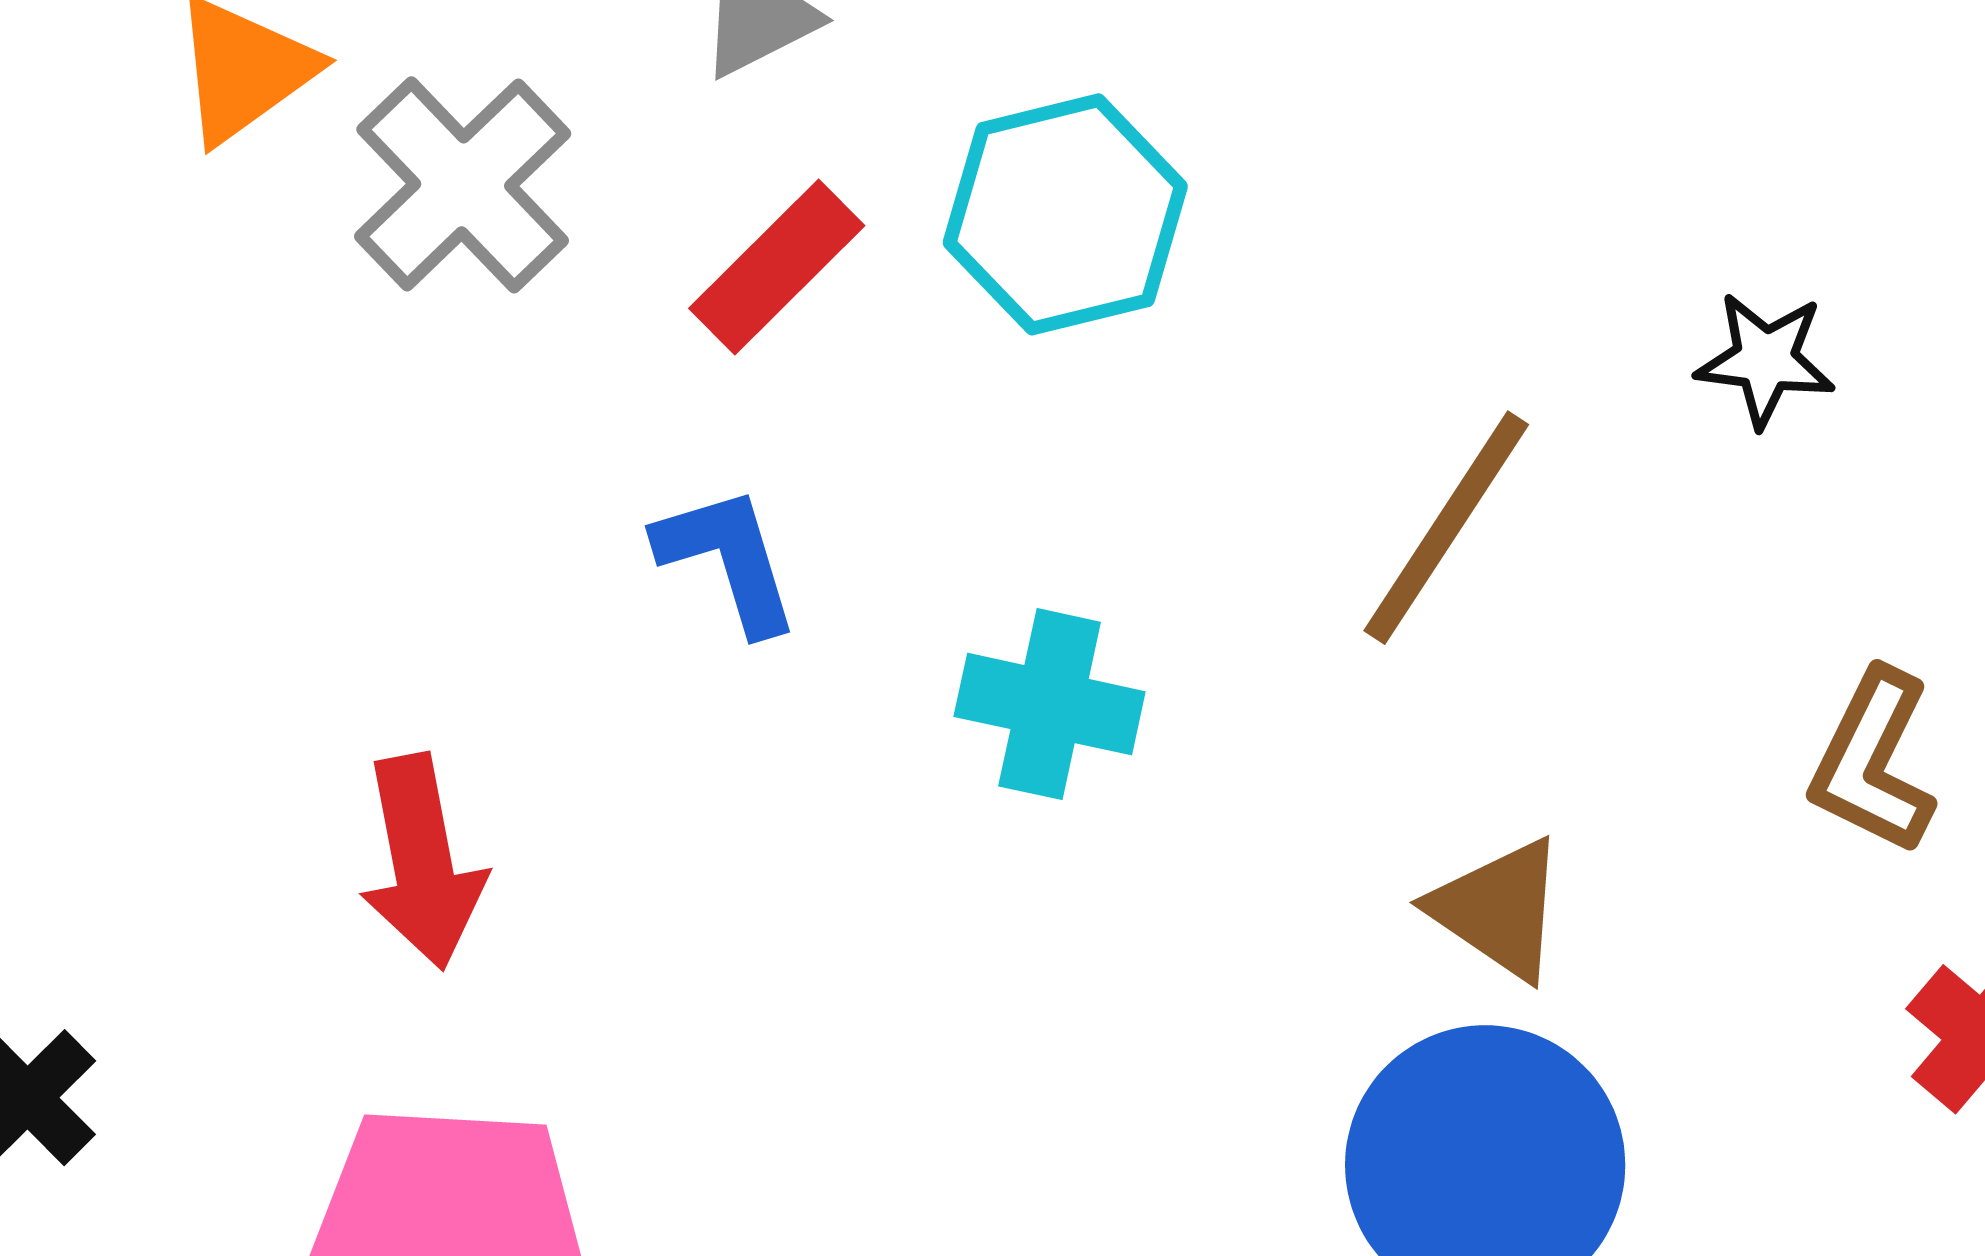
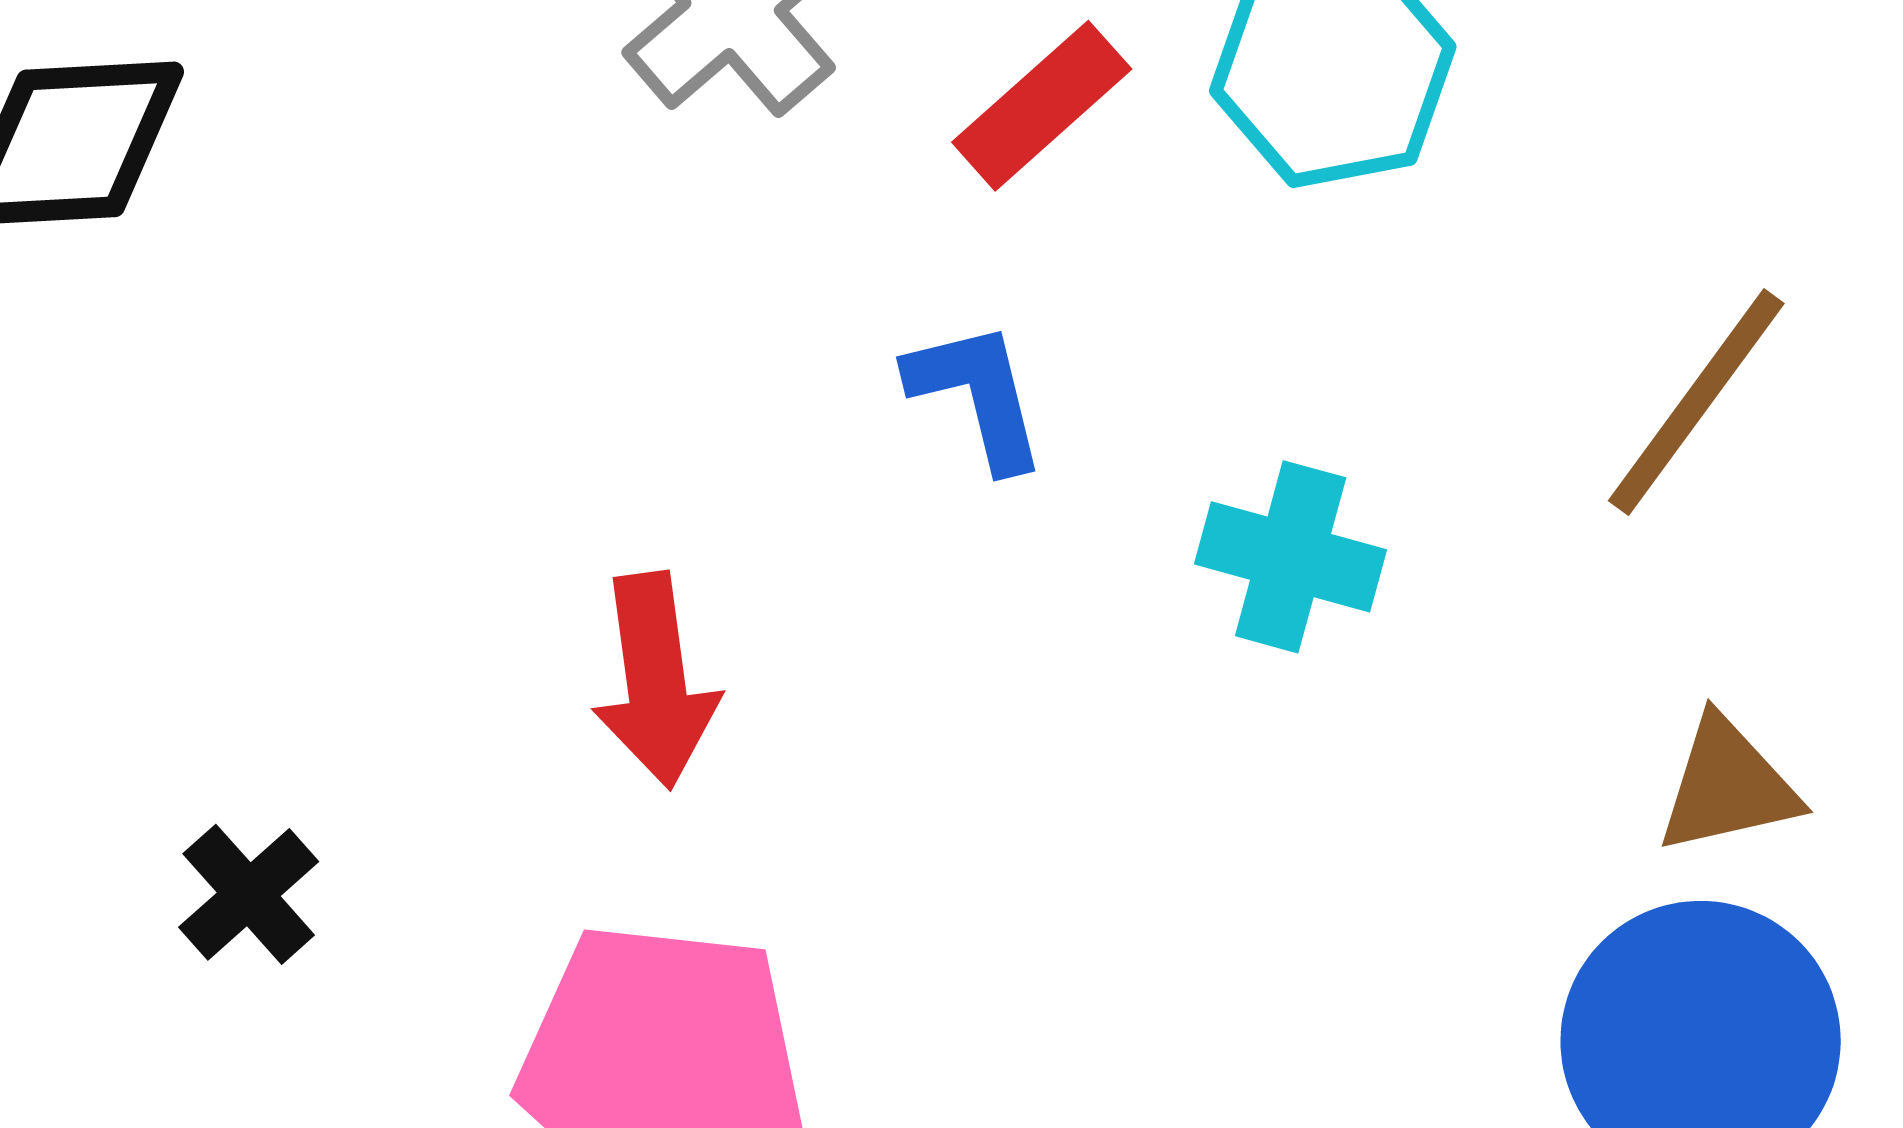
brown triangle: (1499, 909) -> (1728, 786), turned -50

